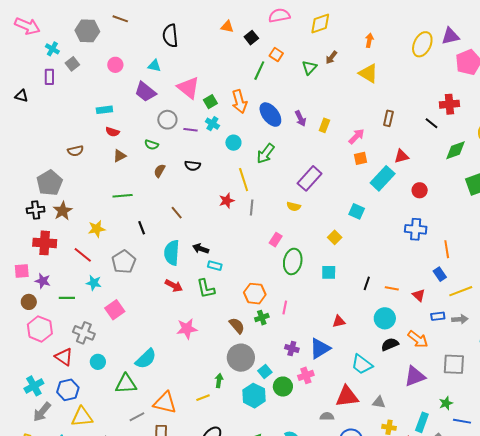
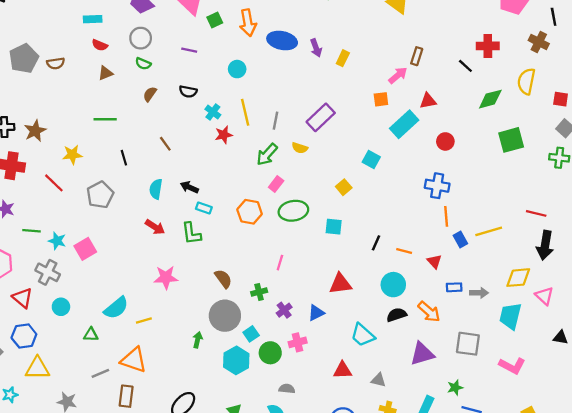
blue ellipse: (270, 115) -> (282, 41), turned -45
gray circle: (167, 120) -> (141, 38), moved
cyan cross: (212, 124) -> (213, 112), moved
pink arrow: (356, 136) -> (398, 75), moved
green arrow: (266, 154) -> (267, 154), moved
gray pentagon: (50, 183) -> (24, 58), moved
gray line: (252, 208) -> (275, 121), moved
orange line: (447, 249) -> (446, 216), moved
cyan semicircle: (172, 253) -> (156, 189), size x0.7
green ellipse: (293, 261) -> (293, 211), turned 65
cyan star: (94, 283) -> (57, 241), moved
yellow line: (461, 291) -> (489, 231), moved
orange hexagon: (255, 294) -> (250, 212), moved
green cross: (262, 318) -> (259, 292), moved
red triangle: (339, 321) -> (340, 284), size x1.5
purple cross: (292, 348) -> (284, 310), turned 32
blue triangle: (320, 348) -> (316, 313), size x0.7
green triangle: (126, 384) -> (91, 335), size x0.6
red triangle: (347, 396) -> (342, 370), size x0.7
yellow line: (203, 398) -> (144, 321), moved
gray semicircle: (327, 416) -> (287, 389), moved

